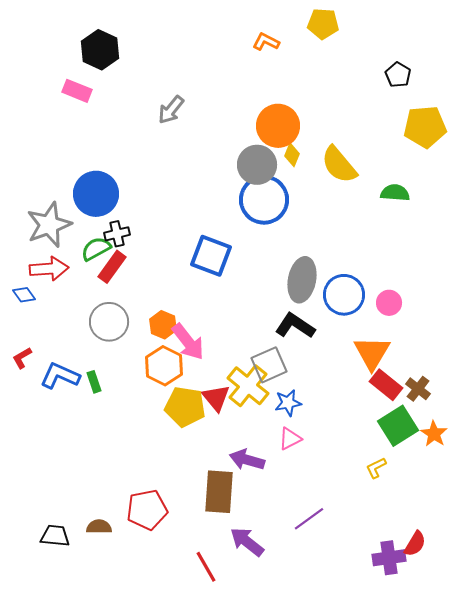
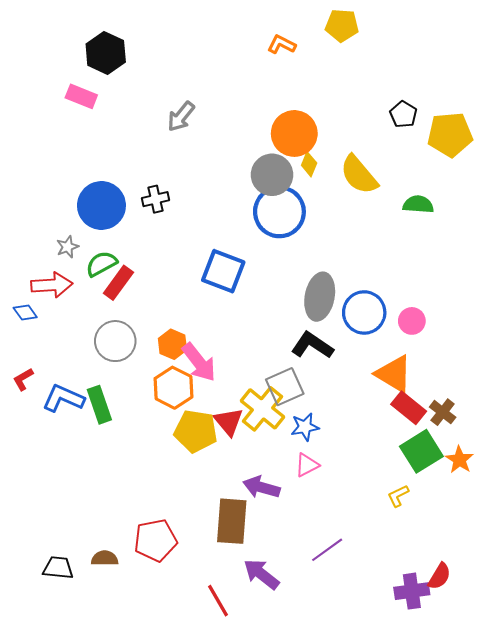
black pentagon: (398, 75) -> (403, 114), moved
gray star: (49, 225) -> (68, 247), moved, size x0.5
black cross: (117, 234) -> (155, 199), moved
orange triangle: (372, 353) -> (394, 374), turned -30
green rectangle: (94, 382) -> (99, 405), size x1.6

